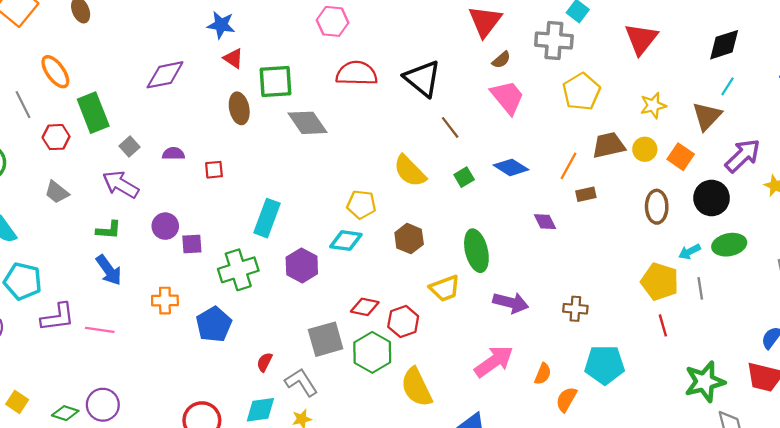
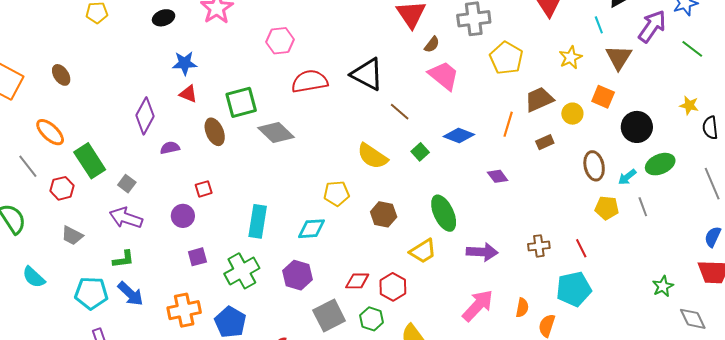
red triangle: (233, 58) -> (188, 94), moved
purple diamond: (165, 75) -> (145, 116), turned -39
cyan line: (727, 86) -> (599, 25), moved, turned -42
yellow circle: (645, 149) -> (572, 114), moved
purple semicircle: (173, 154) -> (170, 148), moved
purple arrow: (743, 156) -> (652, 26), moved
brown rectangle: (586, 194) -> (545, 142), moved
brown ellipse: (657, 207) -> (594, 166), moved
purple circle: (165, 226) -> (183, 216), moved
cyan diamond: (346, 241) -> (311, 229), moved
purple hexagon: (302, 265) -> (297, 275), moved
cyan pentagon: (23, 281) -> (91, 293), moved
yellow pentagon: (660, 282) -> (607, 208), size x0.7
orange cross: (165, 301) -> (184, 310), size x1.4
red line: (663, 325) -> (581, 248), moved
green hexagon: (372, 352) -> (372, 319), size x0.7
green star: (705, 382) -> (663, 286), size x0.6

